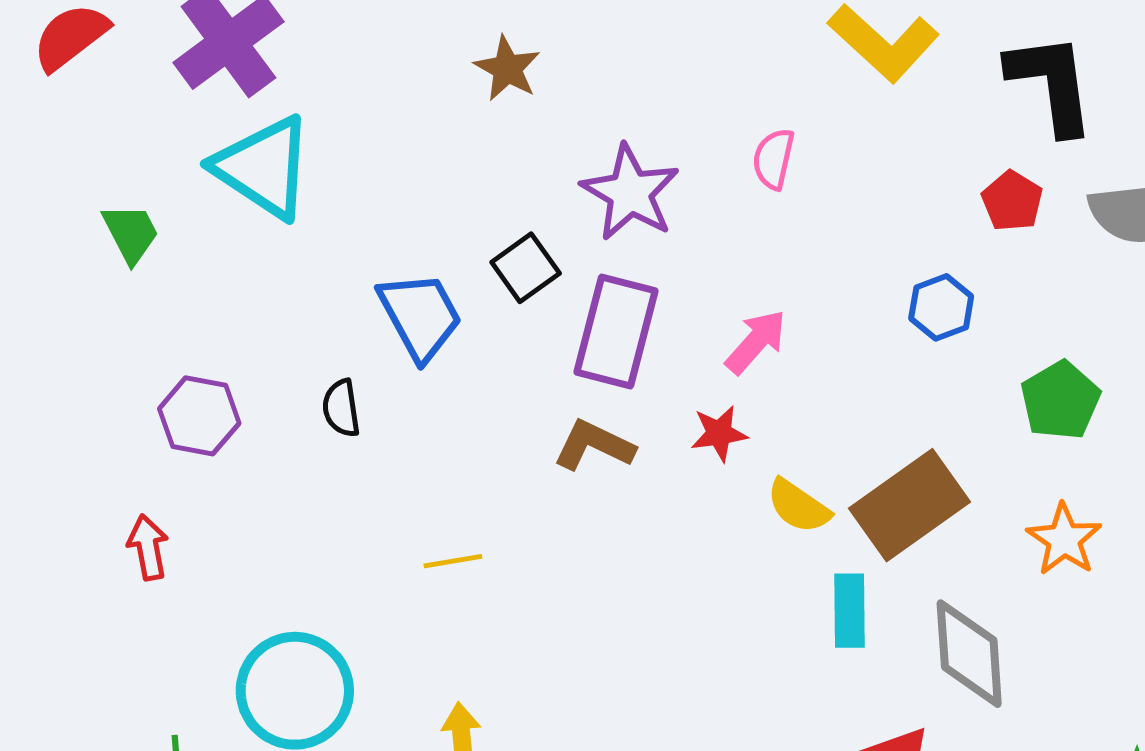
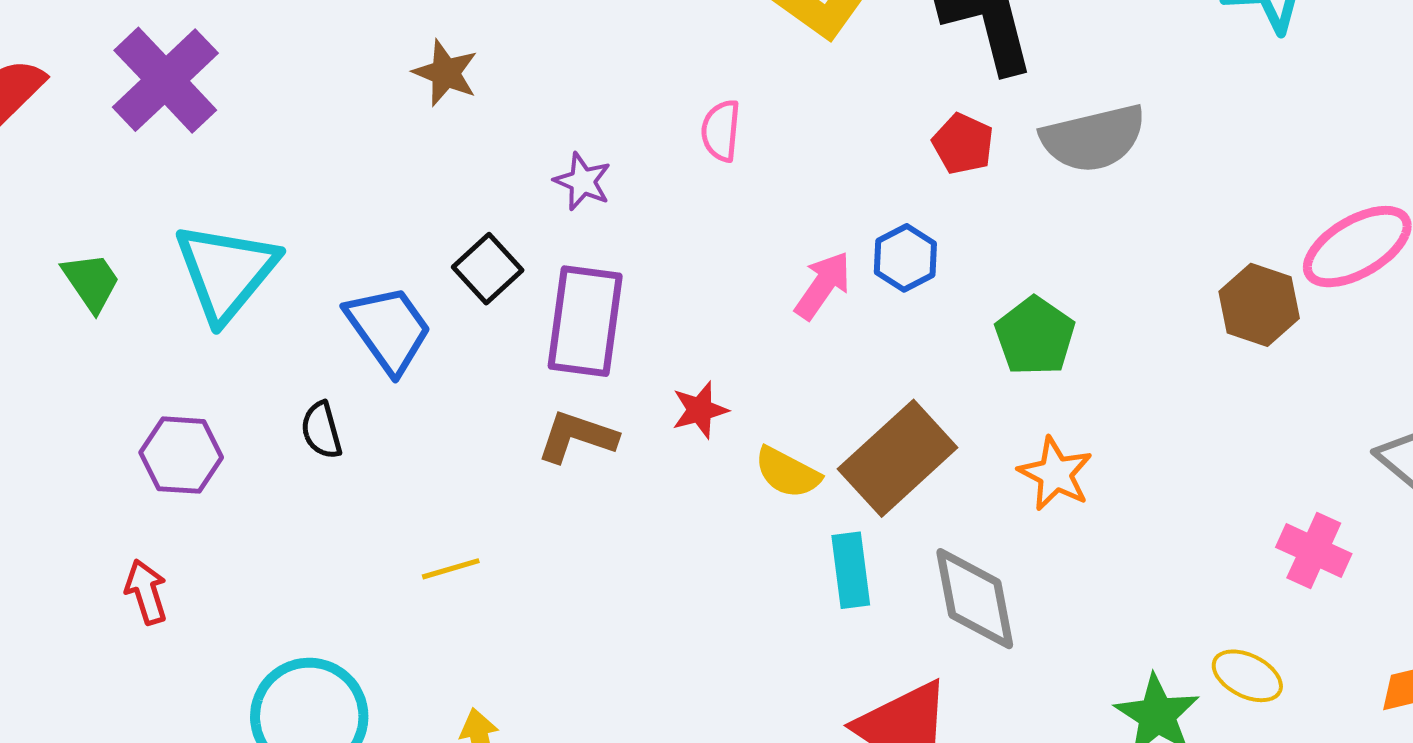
cyan triangle: (263, 167) -> (226, 272), moved, turned 43
purple star: (630, 193) -> (583, 181), size x0.6
pink arrow: (756, 342) -> (823, 285), moved

